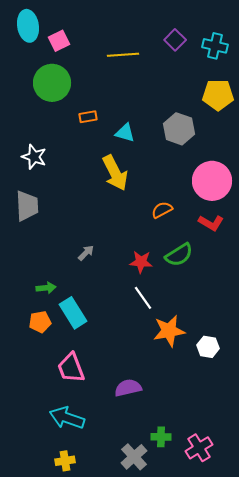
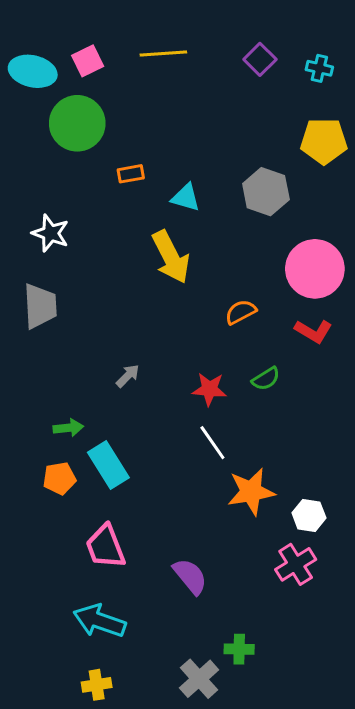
cyan ellipse: (28, 26) -> (33, 71), moved, turned -68
cyan cross: (215, 46) -> (319, 68), size x0.7
yellow line: (123, 55) -> (163, 53), moved
green semicircle: (179, 255) -> (266, 379), size x0.7
purple semicircle: (128, 388) -> (190, 576), turned 64
pink cross: (199, 448) -> (296, 564), moved

